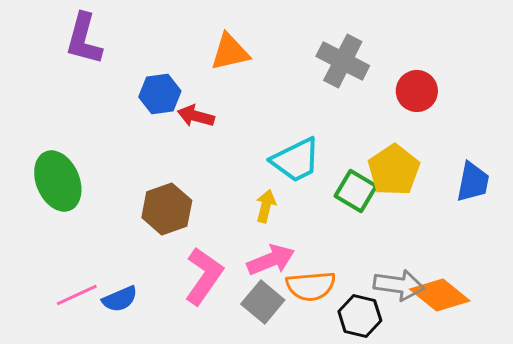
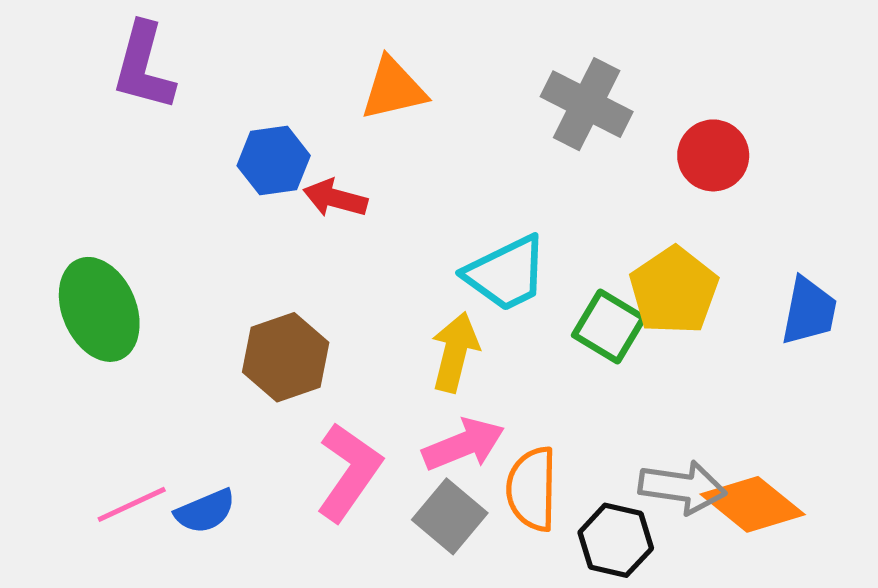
yellow arrow: (266, 206) -> (455, 352), size x1.4
orange semicircle: (311, 286) -> (532, 489), turned 96

